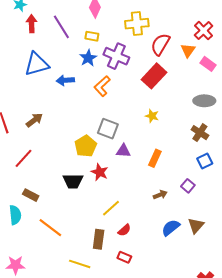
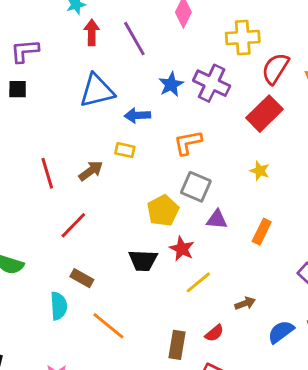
yellow rectangle: (92, 36) -> (125, 150), moved
orange L-shape: (102, 86) -> (188, 143), moved, turned 30
brown arrow: (160, 195) -> (245, 303), moved
yellow line: (111, 208) -> (198, 282), moved

